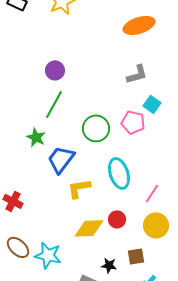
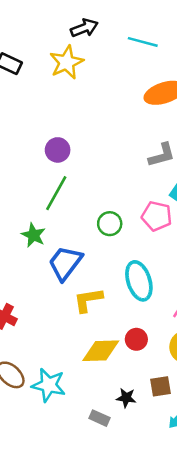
green circle: (96, 128) -> (110, 224), size x0.7

